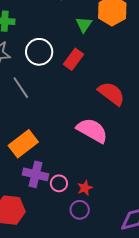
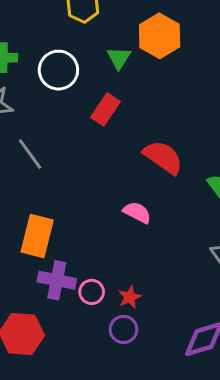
white circle: (39, 52) -> (58, 70), moved
pink semicircle: (92, 130) -> (137, 212), size x0.6
orange rectangle: (23, 144) -> (37, 236), turned -36

